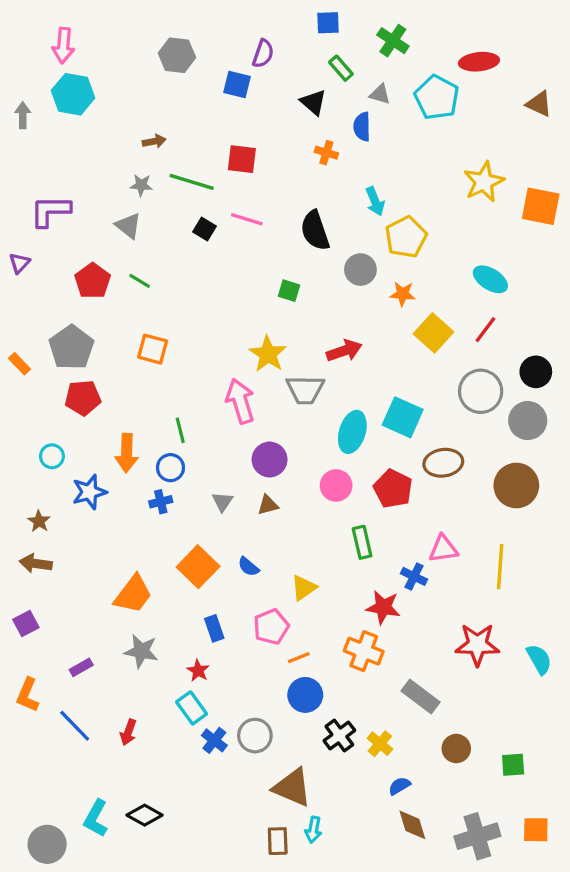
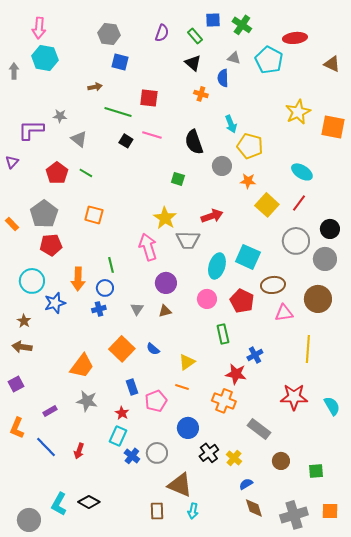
blue square: (328, 23) -> (213, 20), moved
green rectangle: (341, 68) -> (195, 36), moved
blue square: (237, 84) -> (120, 62), moved
gray star: (141, 185) -> (60, 116), moved
yellow pentagon: (406, 237) -> (250, 146), turned -30
cyan circle: (52, 456) -> (32, 281), size x1.6
pink triangle: (443, 549) -> (284, 313), moved
blue cross: (414, 576) -> (255, 355), turned 35
pink pentagon: (271, 627) -> (156, 401), moved
orange line: (299, 658) -> (182, 387), moved, turned 40
cyan rectangle: (192, 708) -> (118, 436), turned 60
brown rectangle: (278, 841) -> (157, 511), moved

